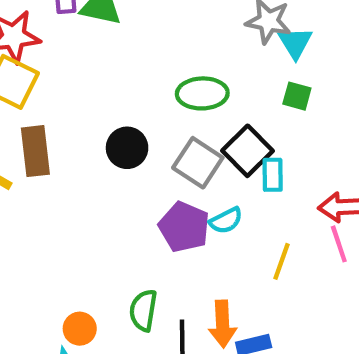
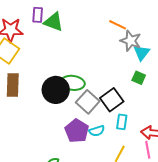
green ellipse: (202, 93) -> (73, 83), moved
black circle: (127, 148) -> (56, 90), size x1.4
cyan rectangle: (273, 175) -> (122, 122), moved

